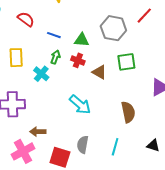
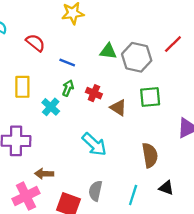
green triangle: (82, 40) -> (108, 51), moved
black triangle: (153, 145) -> (166, 188), moved

